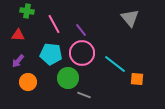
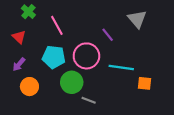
green cross: (27, 11) -> (28, 12), turned 32
purple line: (81, 30) -> (108, 35), moved
red triangle: (18, 35) -> (19, 37), turned 40
cyan line: (115, 64) -> (121, 68), turned -30

